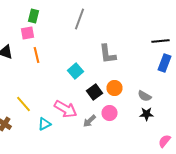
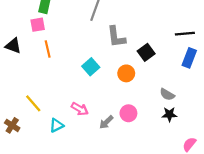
gray L-shape: (108, 54) -> (116, 37), moved
orange circle: (114, 88) -> (126, 73), moved
black square: (94, 92) -> (146, 52), moved
pink arrow: (66, 109) -> (80, 109), size x0.7

